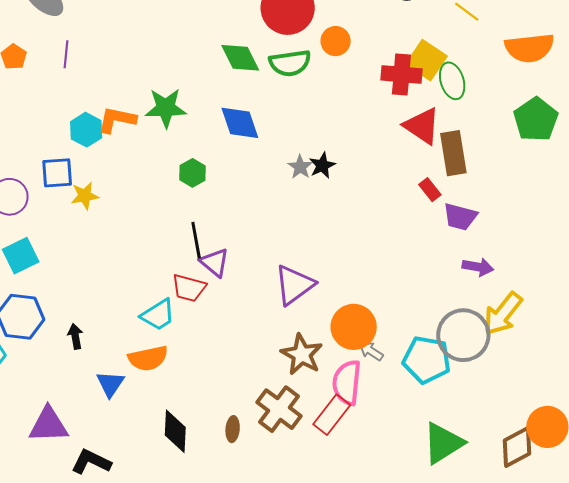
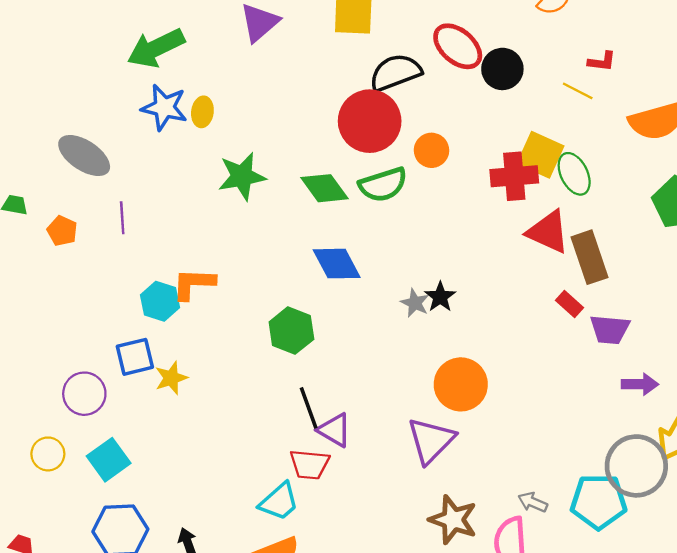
green star: (166, 108) -> (242, 176), moved
green hexagon: (192, 173) -> (291, 331), size x1.4
orange circle: (354, 327) -> (461, 384), moved

